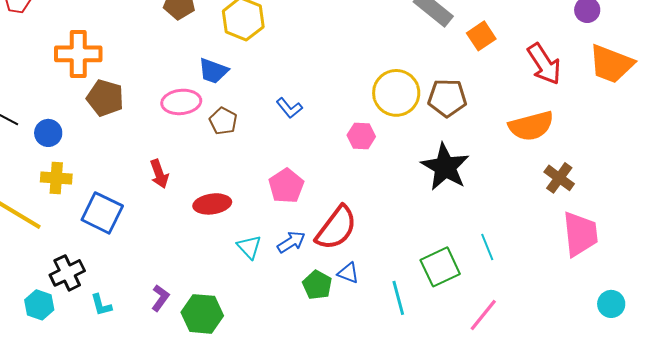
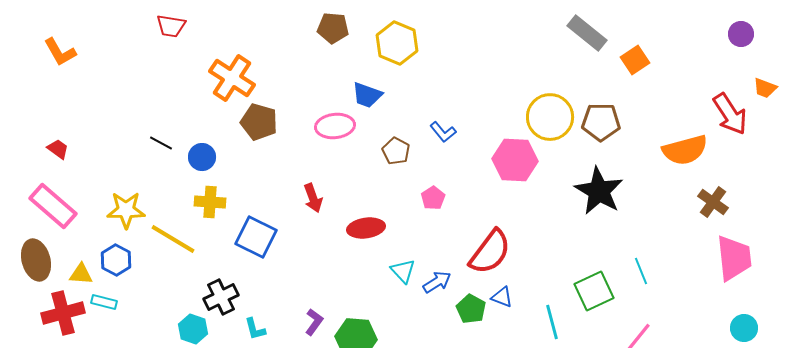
orange cross: (78, 54) -> (232, 78), turned 33
red arrow: (544, 64) -> (730, 114), moved
orange trapezoid: (611, 64) -> (765, 88), size x0.5
brown pentagon: (223, 121) -> (396, 151), moved
pink hexagon: (361, 136) -> (515, 160), size x1.6
pink pentagon: (286, 186) -> (433, 198), moved, size x0.7
blue arrow: (291, 242) -> (437, 282), moved
cyan circle: (611, 304) -> (744, 328), moved

